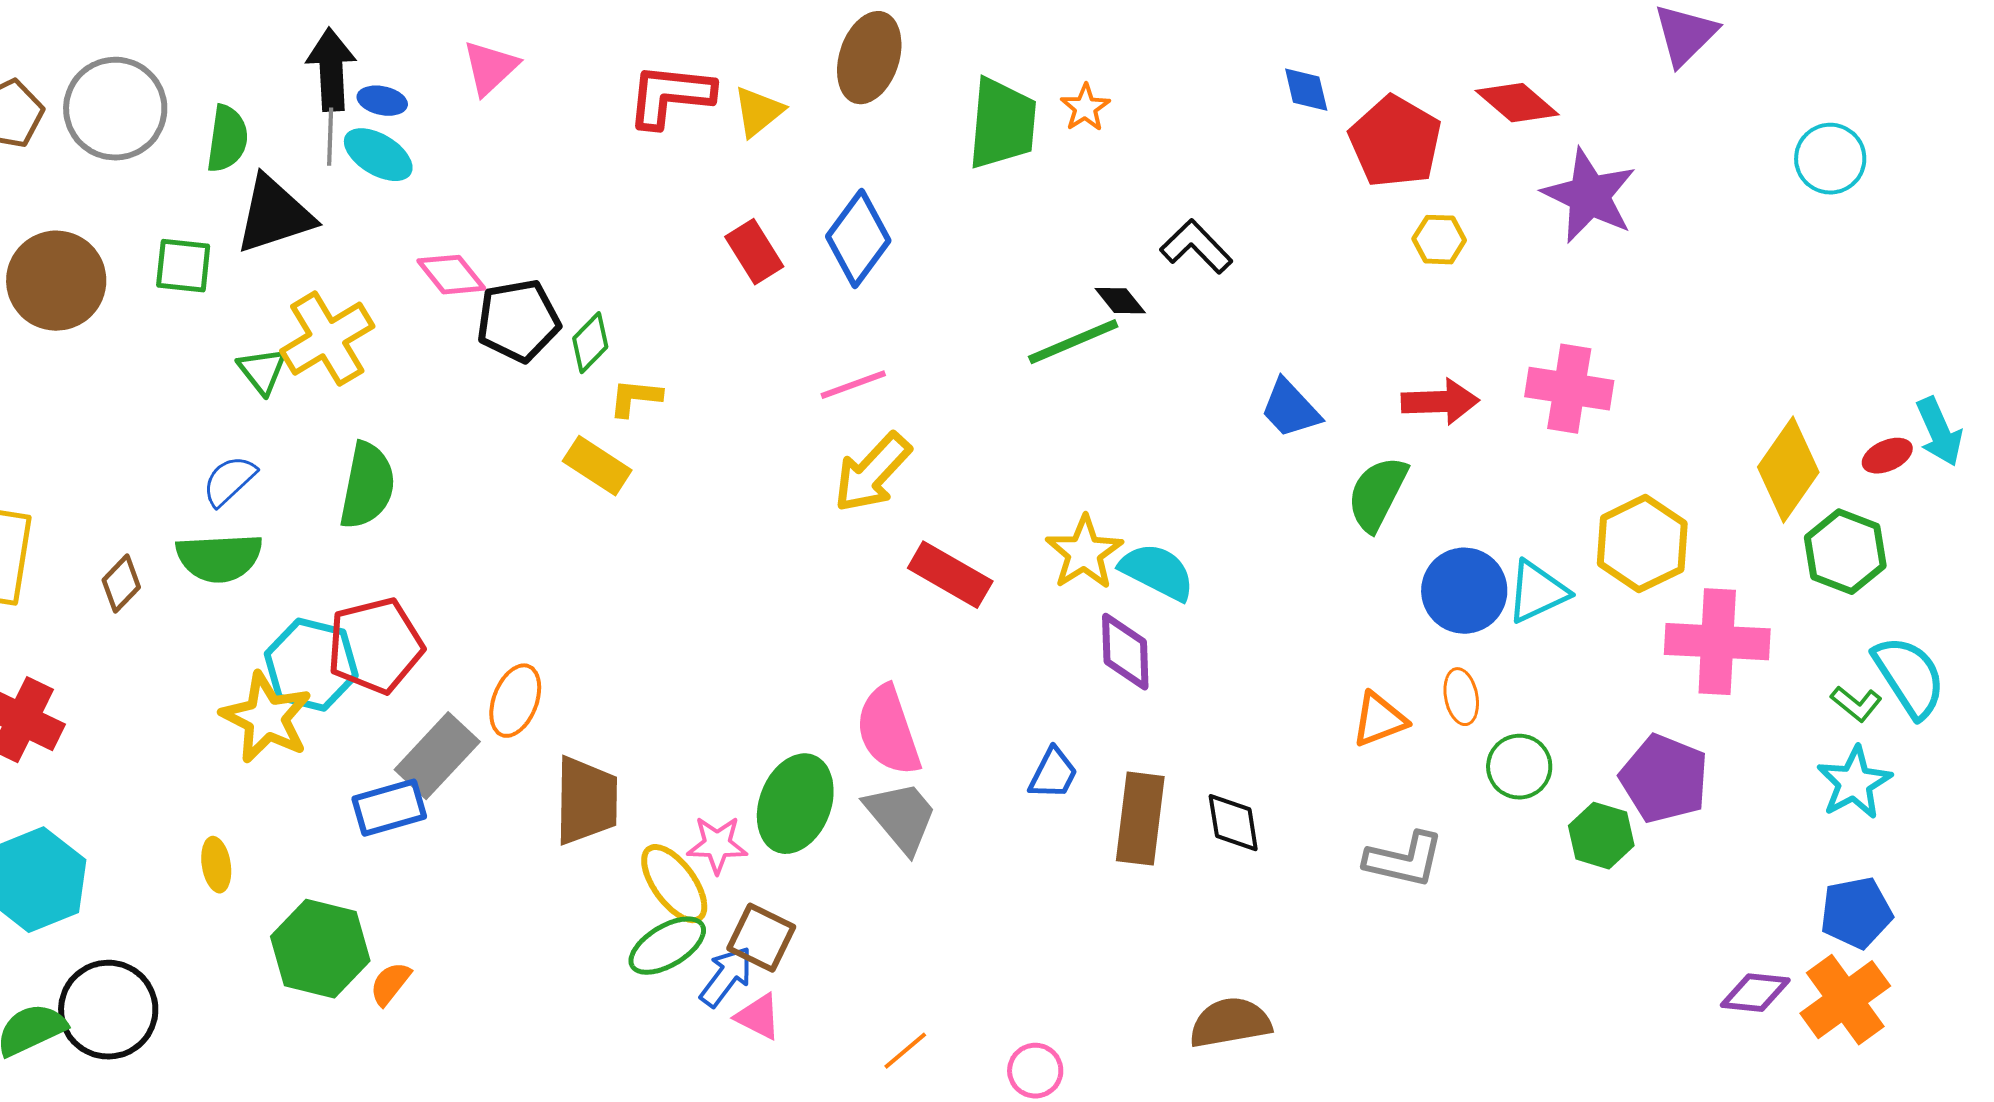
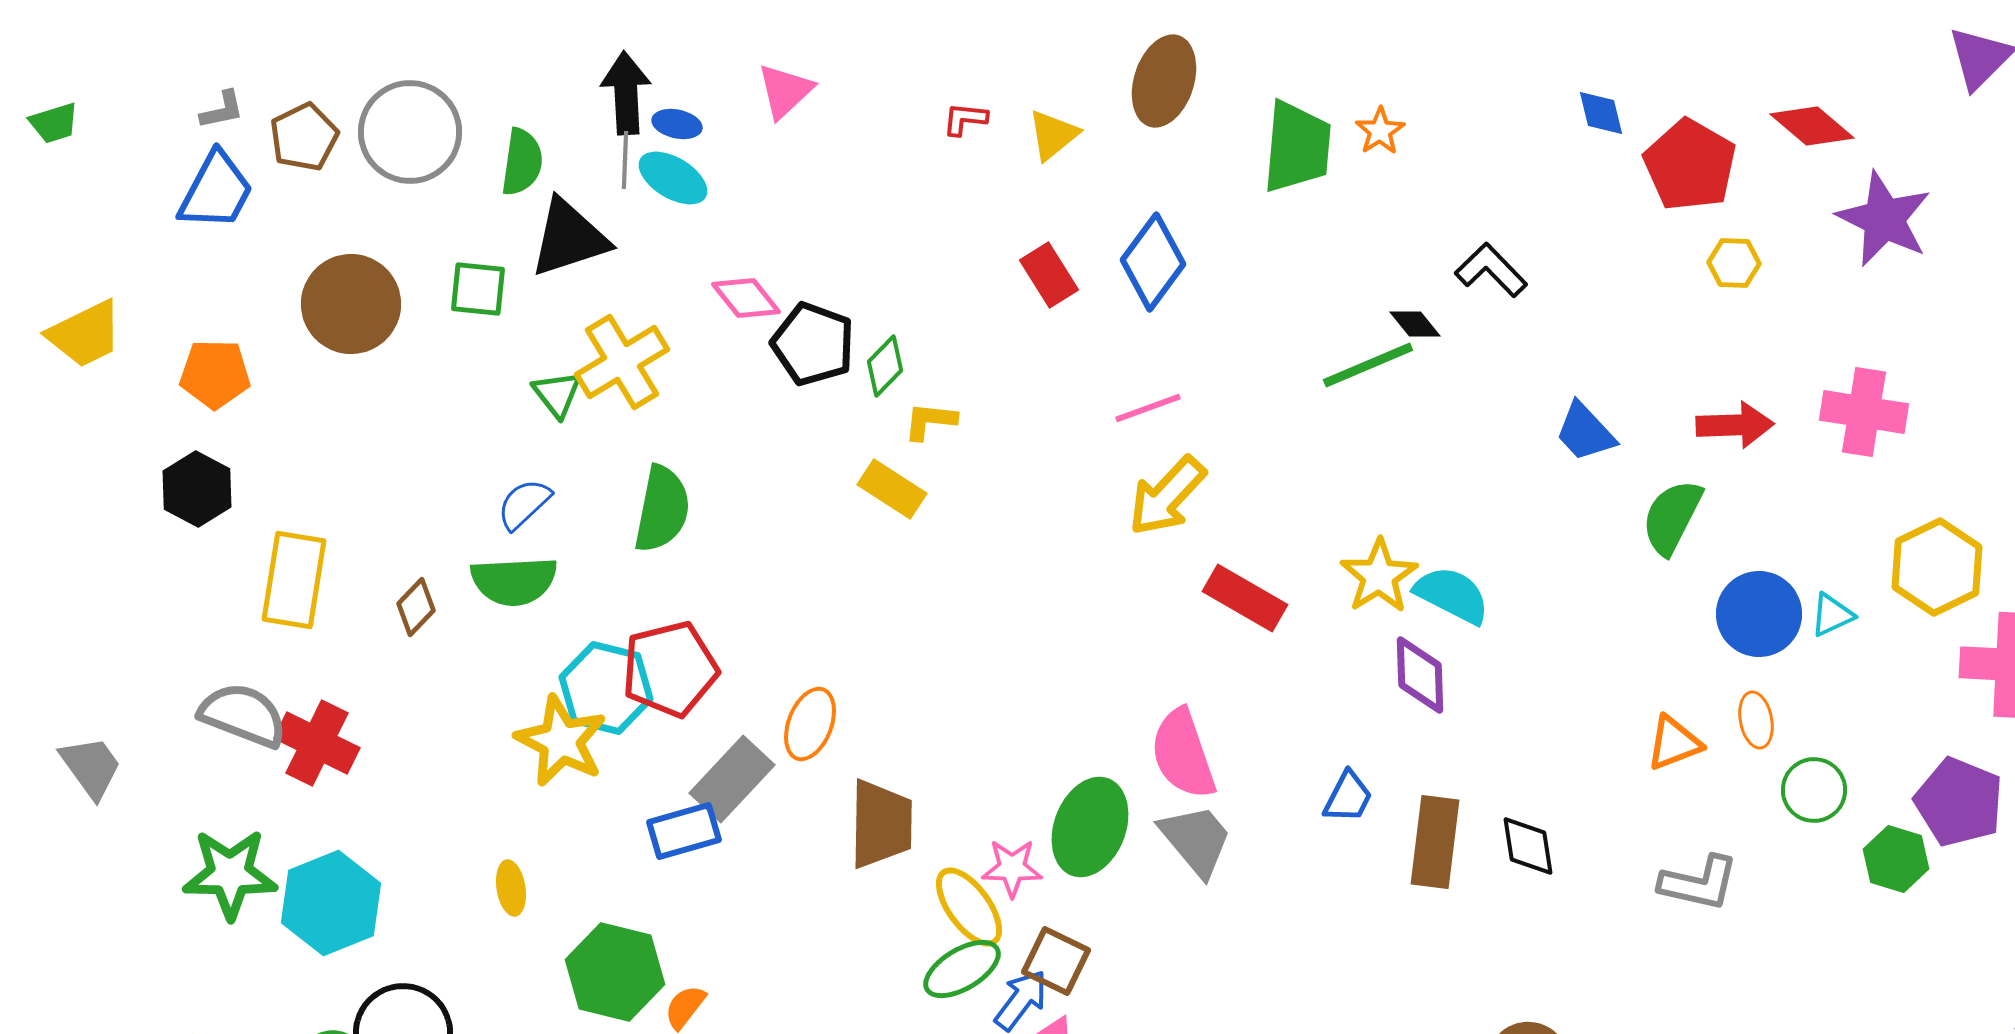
red L-shape: (670, 96) -> (965, 119), size x0.5
black pentagon: (518, 321) -> (813, 344), turned 30
cyan triangle: (1537, 592) -> (1832, 615), size x0.7

